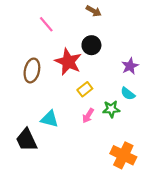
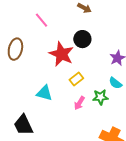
brown ellipse: (32, 70) -> (15, 49), moved
cyan triangle: (50, 119) -> (44, 93), moved

